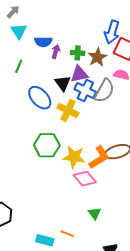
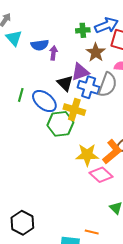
blue arrow: (112, 32) -> (107, 25), turned -120
green cross: (78, 53) -> (83, 30), moved
green line: (19, 66) -> (21, 95), moved
green hexagon: (47, 145) -> (60, 124), moved

